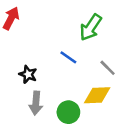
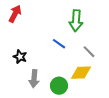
green arrow: (91, 27) -> (76, 21), turned -30
black star: (28, 74) -> (20, 57), moved

